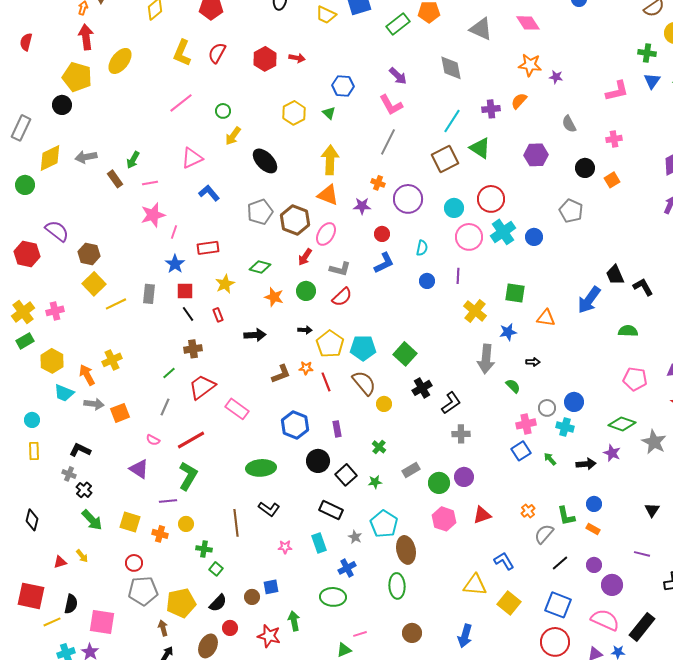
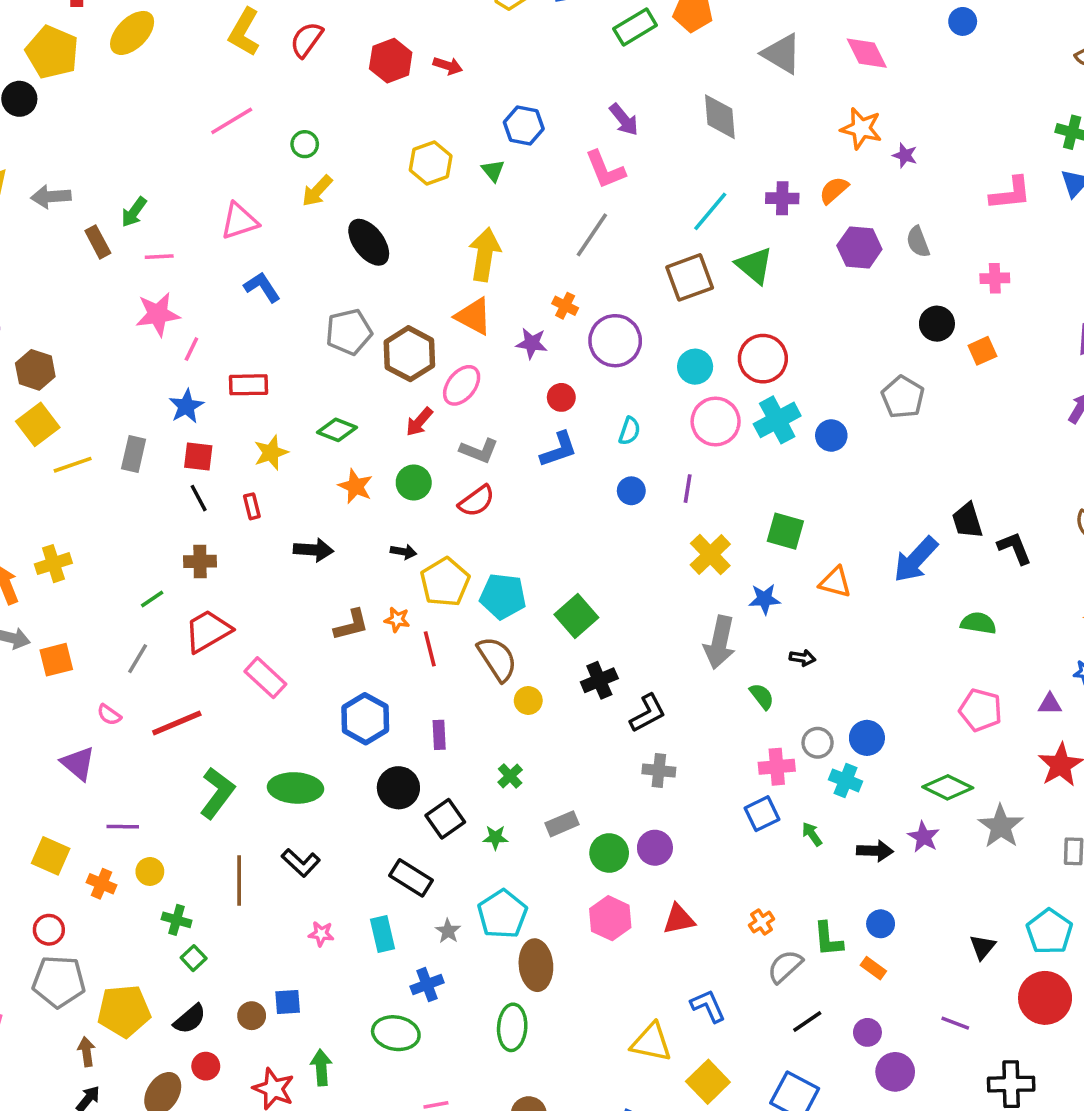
purple hexagon: (536, 155) -> (859, 247), moved
green L-shape: (188, 476) -> (217, 793), moved

